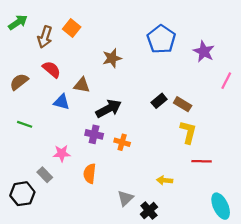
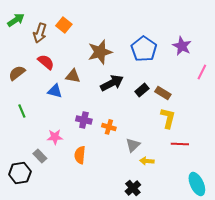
blue pentagon: (161, 39) -> (144, 49), moved
brown star: (112, 58) -> (100, 52), size x1.4
black arrow: (109, 109) -> (112, 83), moved
green line: (25, 124) -> (22, 111), turned 48
gray triangle: (125, 198) -> (133, 145), moved

